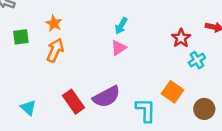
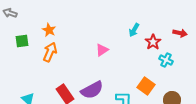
cyan arrow: (121, 26) -> (134, 30), moved
cyan cross: (197, 60) -> (166, 60), turned -32

